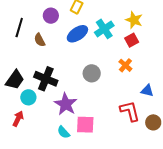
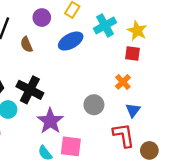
cyan cross: (104, 29) -> (105, 25), moved
red square: (132, 40) -> (132, 54), turned 32
gray circle: (92, 73) -> (94, 105), moved
blue triangle: (147, 91) -> (133, 110), moved, turned 48

